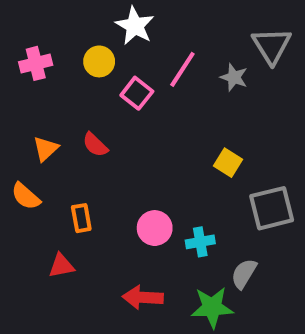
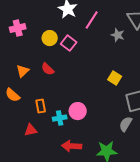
yellow circle: (99, 61) -> (50, 38), moved
pink line: (182, 69) -> (92, 20), moved
cyan cross: (200, 242) -> (60, 118), moved
gray semicircle: (244, 274) -> (126, 124), moved

